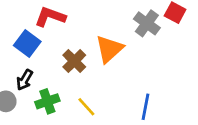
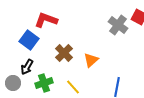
orange triangle: (109, 49) -> (91, 60), moved, size x0.7

